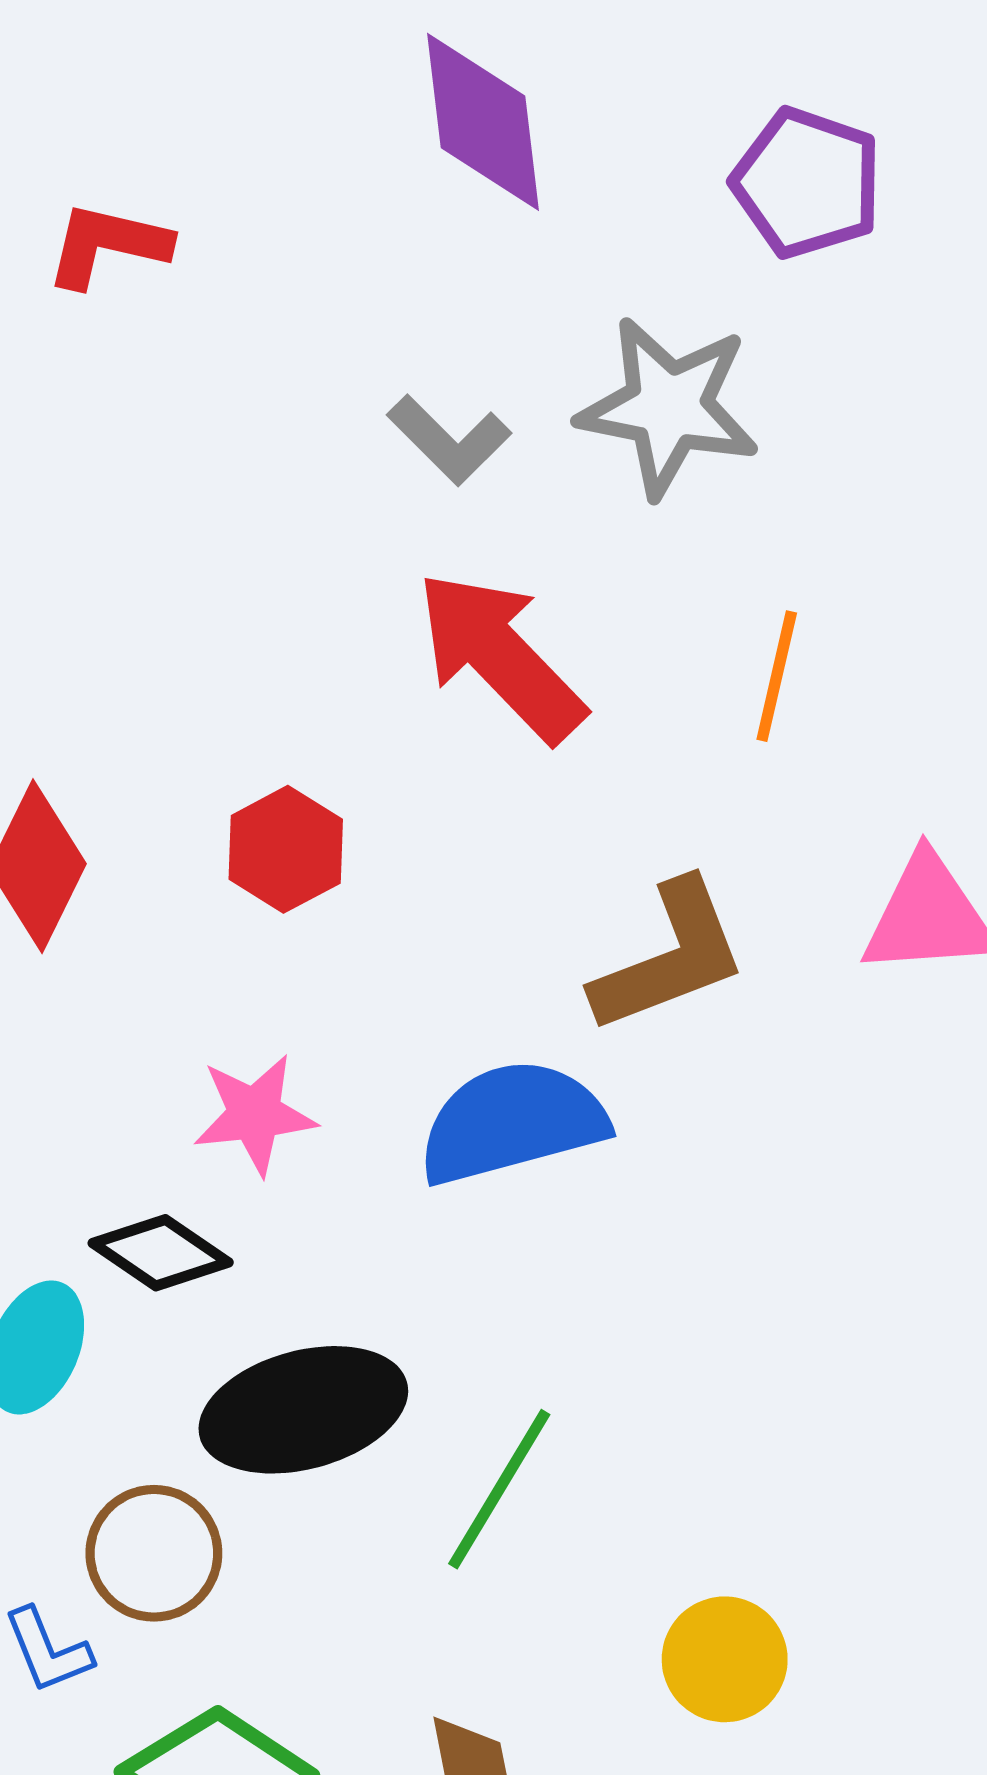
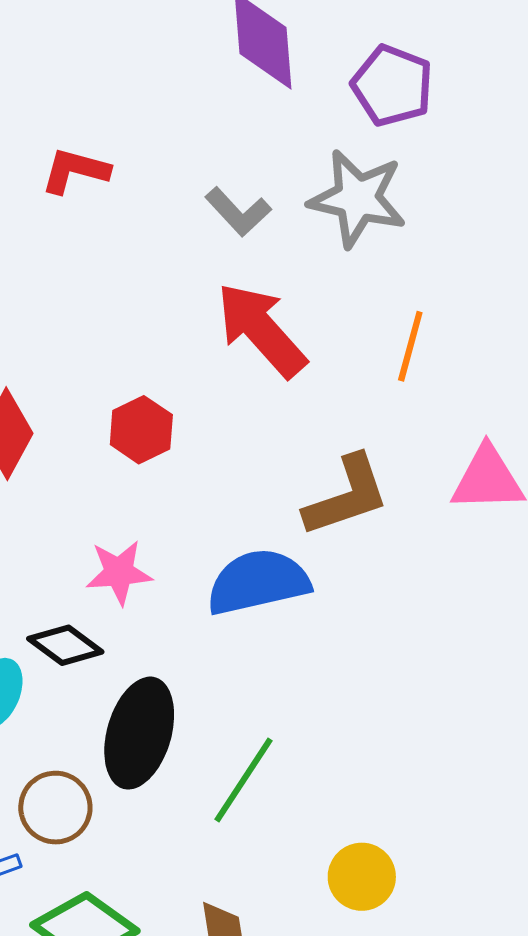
purple pentagon: (807, 183) -> (392, 86), moved
red L-shape: (108, 245) -> (75, 171), moved
black ellipse: (303, 1410) -> (139, 733), turned -61

